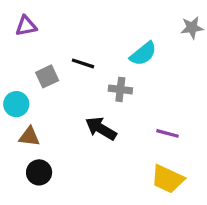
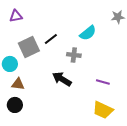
black line: (83, 63) -> (51, 39), turned -56
gray square: (47, 76) -> (29, 47), size x1.5
black circle: (39, 172) -> (15, 105), moved

